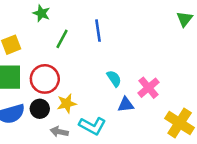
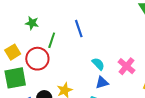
red circle: (45, 79) -> (37, 59), moved
blue triangle: (126, 105) -> (102, 83), moved

